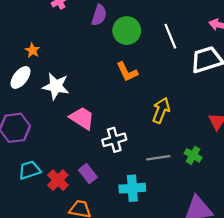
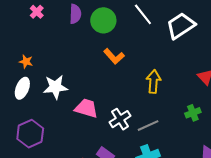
green cross: (193, 155) -> (193, 113), turned -35
gray line: (158, 158) -> (148, 126), moved

